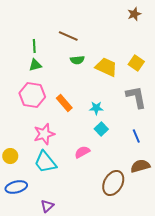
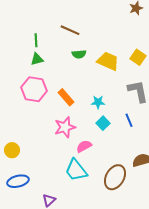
pink star: (44, 134) -> (65, 127), moved
blue line: (136, 136) -> (129, 120), moved
cyan trapezoid: (45, 162) -> (76, 170), moved

